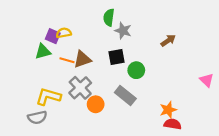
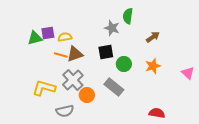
green semicircle: (109, 17) -> (128, 16), moved
yellow semicircle: (64, 33) -> (65, 37), moved
purple square: (53, 36) -> (48, 33), turned -32
green triangle: (43, 52) -> (35, 38), moved
orange star: (168, 110) -> (153, 66), moved
gray semicircle: (37, 117) -> (65, 111), moved

